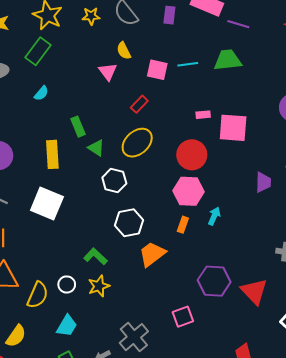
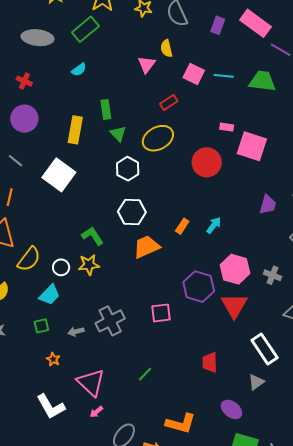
pink hexagon: (188, 191) -> (235, 269), moved
white circle: (67, 284) -> (61, 267), moved

